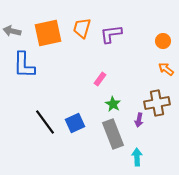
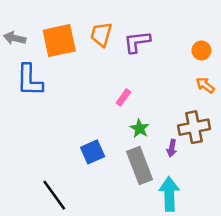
black line: (45, 122) -> (54, 195), moved
cyan arrow: (137, 157) -> (169, 194), size x1.5

